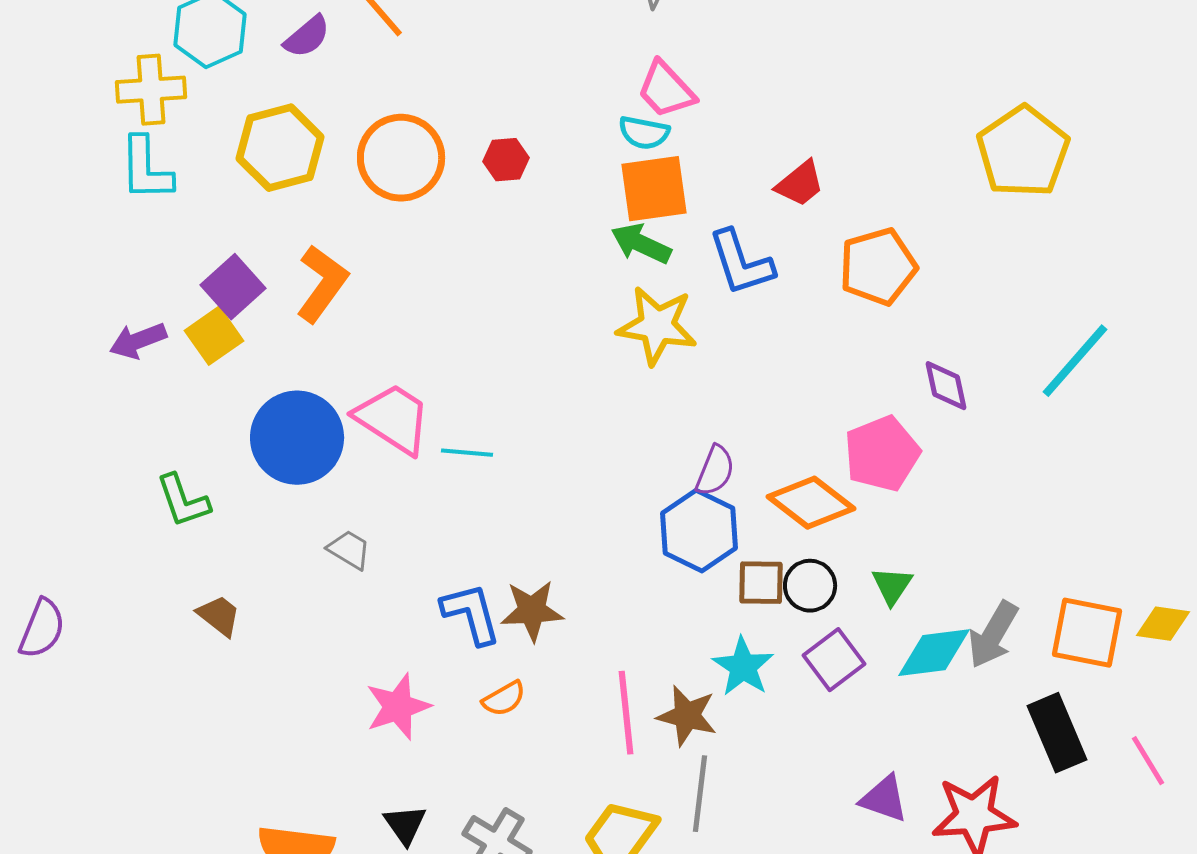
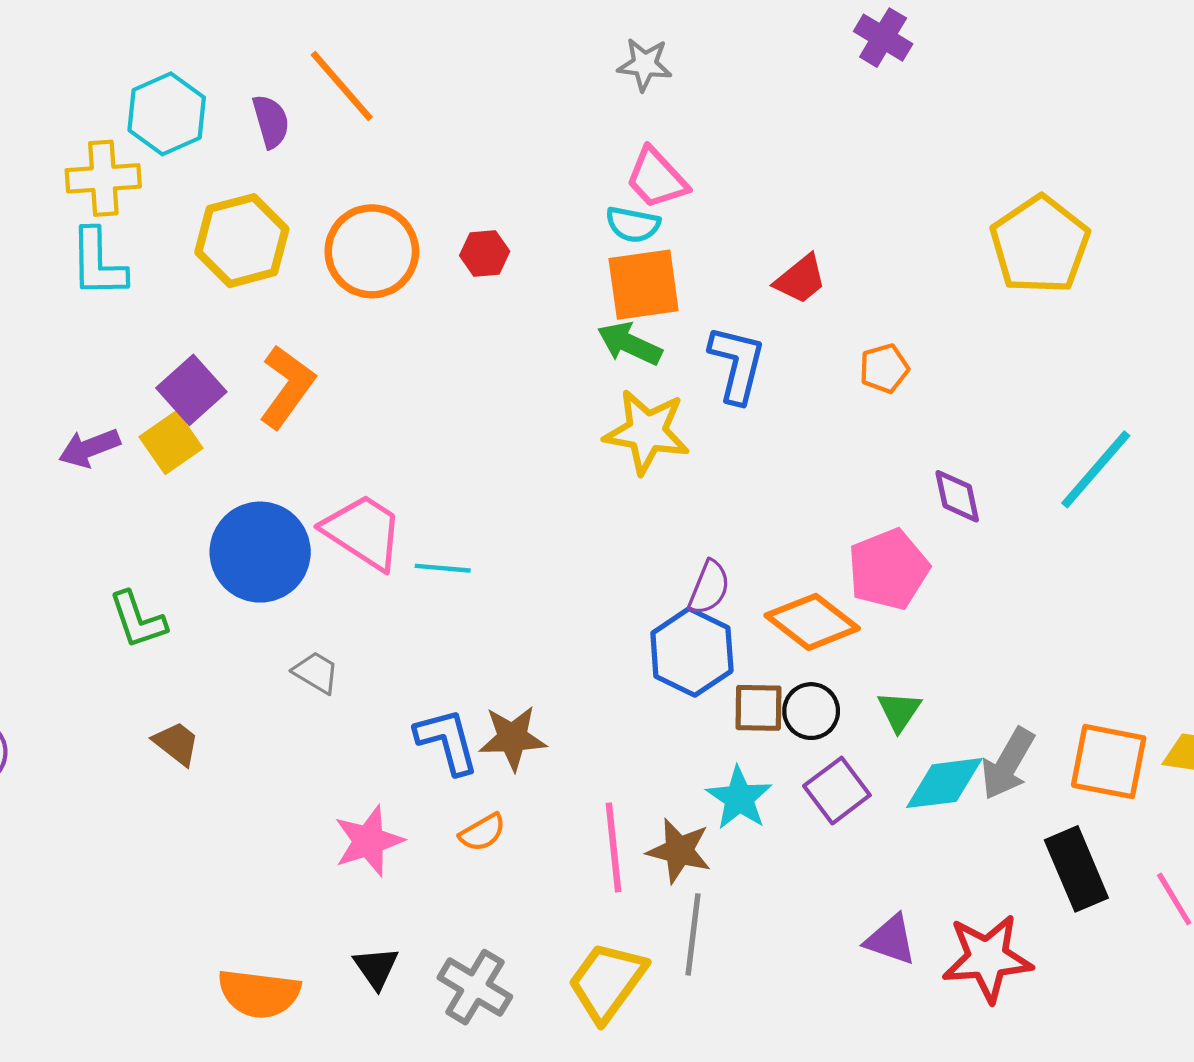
purple semicircle: (307, 37) -> (271, 121), turned -66
blue L-shape: (741, 263) -> (737, 364), turned -148
orange pentagon: (878, 267) -> (884, 368), size x0.6

